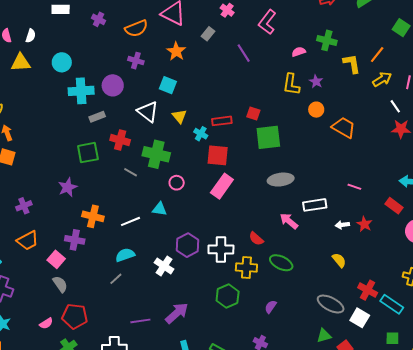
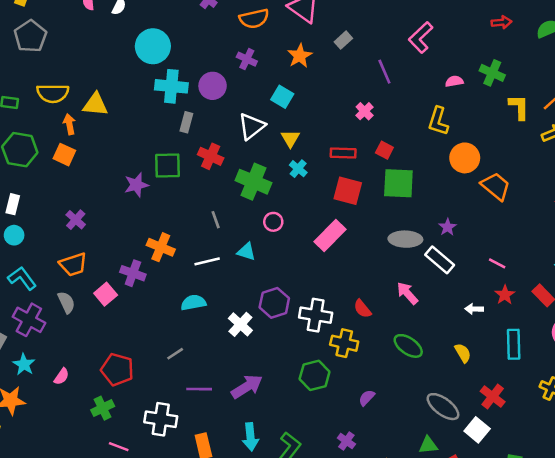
pink cross: (227, 10) -> (365, 111), moved
cyan circle: (62, 62) -> (153, 46), size x1.4
yellow triangle: (21, 63) -> (95, 104), moved
purple star: (316, 81) -> (447, 227), moved
orange circle: (316, 110) -> (465, 158), size x1.5
white triangle: (148, 112) -> (252, 126), turned 35
gray rectangle: (97, 117) -> (186, 122), turned -63
cyan cross: (201, 134) -> (298, 169), moved
red square: (218, 155) -> (348, 191), moved
gray line: (131, 172) -> (216, 220), moved, turned 32
purple star: (68, 187) -> (136, 185), moved
white rectangle: (315, 205) -> (440, 260), moved, turned 40
purple cross: (24, 206) -> (76, 220), turned -35
red star: (364, 224) -> (505, 295), moved
green ellipse: (281, 263) -> (408, 346), moved
gray line: (116, 279) -> (175, 354), moved
gray semicircle: (60, 284) -> (66, 302), moved
cyan rectangle: (392, 304) -> (514, 344), moved, turned 45
pink semicircle: (46, 323) -> (62, 376), moved, turned -32

